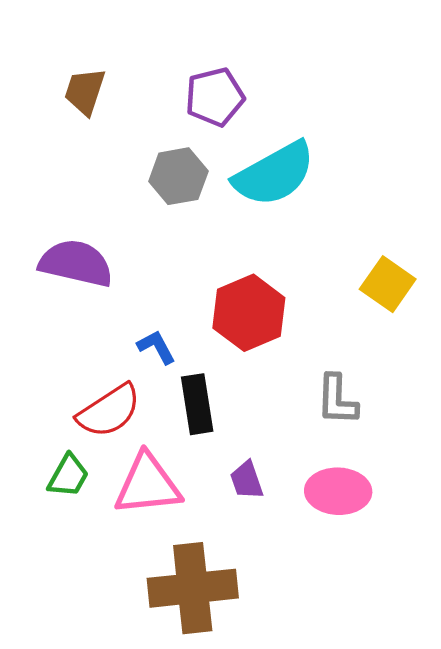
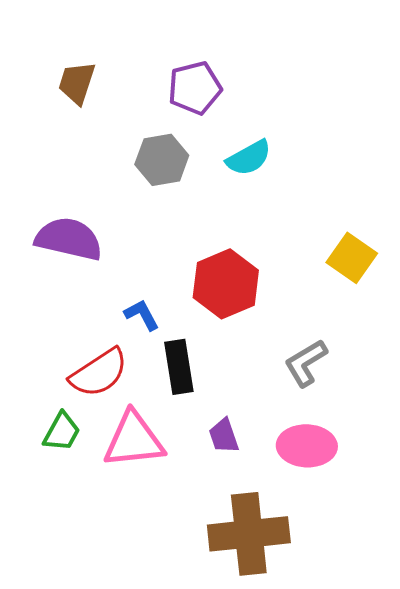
cyan semicircle: (274, 174) -> (249, 158), size x0.6
gray L-shape: (337, 400) -> (306, 363), turned 57
brown cross: (193, 588) -> (249, 534), moved

